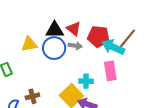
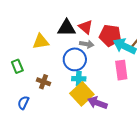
blue circle: (54, 48) -> (75, 59), moved
cyan cross: (86, 81) -> (79, 79), moved
brown cross: (32, 96) -> (44, 82), moved, turned 32

